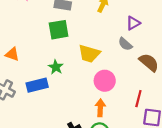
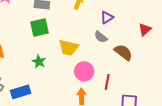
blue rectangle: (37, 85) -> (21, 92), moved
red line: (138, 99) -> (107, 82), moved

